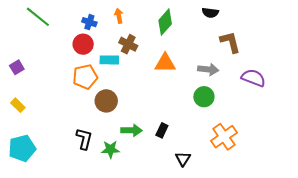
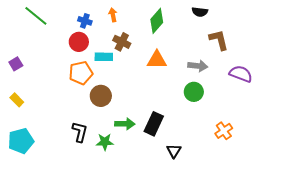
black rectangle: (162, 130) -> (154, 124), size x1.6
orange cross: (224, 137) -> (224, 131), moved, size x0.7

